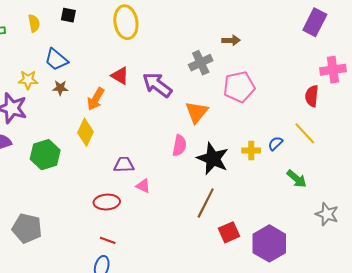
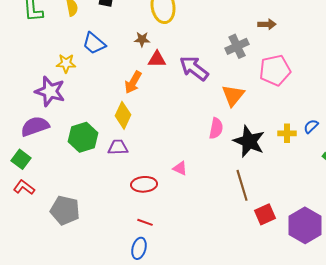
red triangle: (120, 76) -> (157, 59), turned -30
brown star: (60, 88) -> (142, 39), moved
purple trapezoid: (124, 165) -> (118, 147), moved
brown line: (206, 203) -> (242, 185), turned -44

